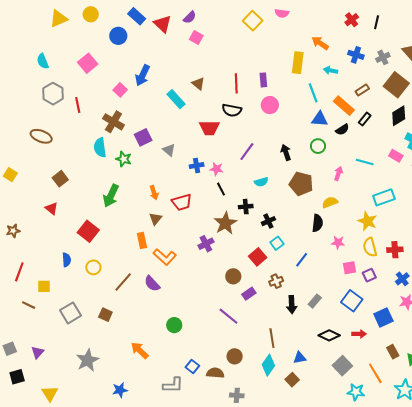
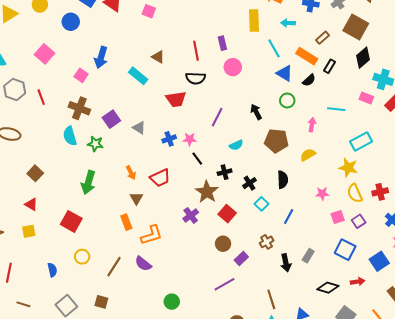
blue triangle: (320, 119) -> (285, 73), turned 36
black semicircle: (317, 223) -> (283, 180), moved
orange L-shape: (165, 257) -> (152, 235), turned -50
red square: (258, 257) -> (227, 214), moved
blue semicircle: (67, 260) -> (52, 270), moved
yellow square: (44, 286) -> (29, 231), moved
purple line: (228, 316) -> (224, 284), turned -60

